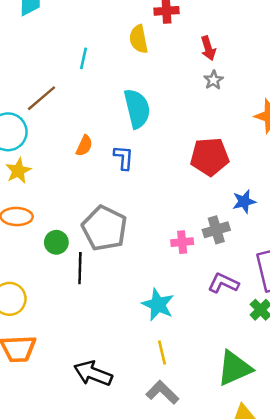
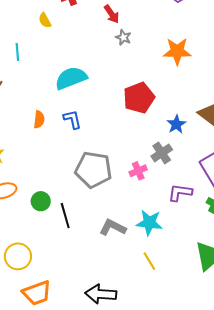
yellow semicircle: (139, 39) -> (45, 20), moved, size x0.7
cyan semicircle: (137, 109) -> (71, 78), turned -80
gray pentagon: (104, 228) -> (93, 170), moved
cyan star: (158, 305) -> (149, 223), moved
gray L-shape: (162, 392) -> (113, 227), moved

